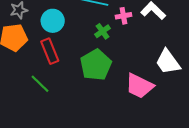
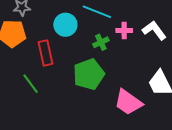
cyan circle: (53, 21) -> (65, 25), moved

